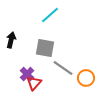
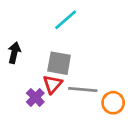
gray line: (63, 68) -> (83, 90), turned -30
red triangle: (34, 83) -> (52, 84), moved

